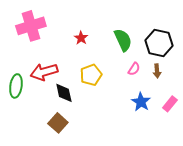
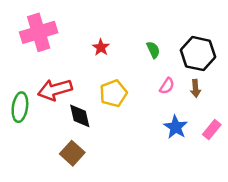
green semicircle: (123, 40) -> (153, 50), size x0.6

